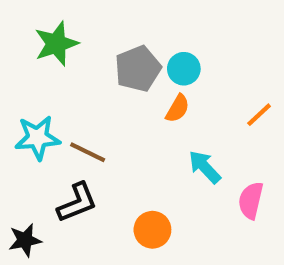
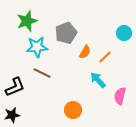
cyan circle: (184, 69) -> (124, 33), moved
orange line: (259, 115) -> (105, 57), moved
cyan star: (37, 138) -> (37, 47), moved
black L-shape: (77, 203) -> (15, 87), moved

